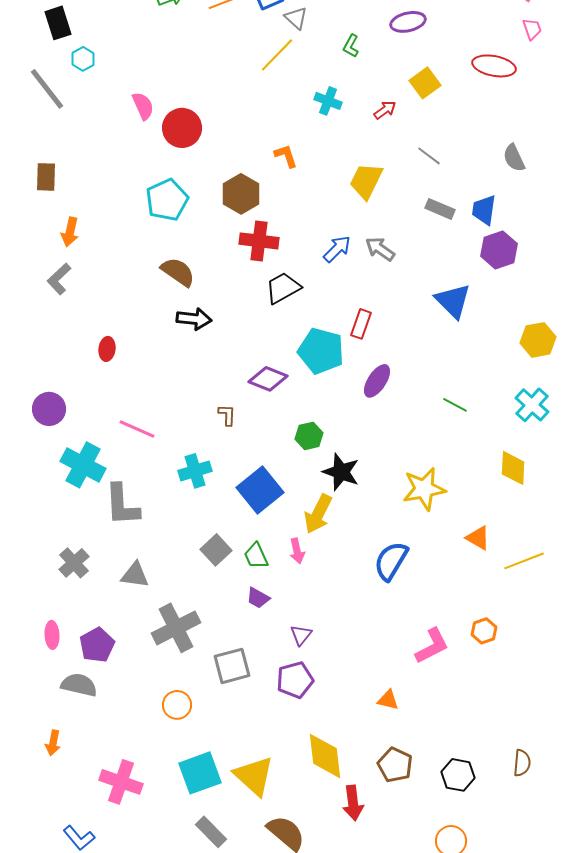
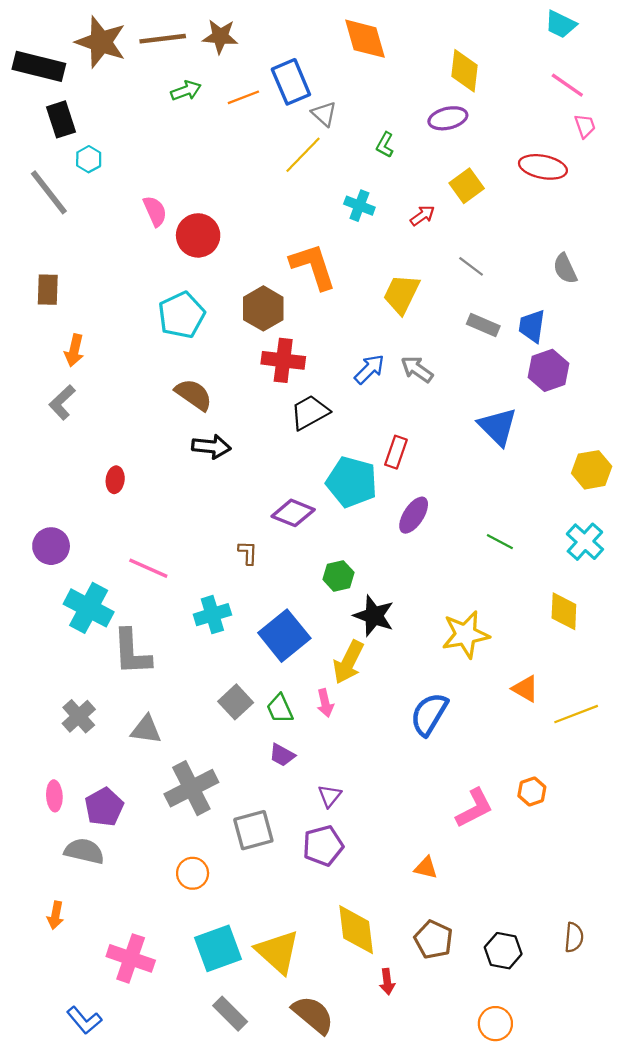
orange L-shape: (286, 156) -> (313, 266), size x1.8
red arrow: (353, 803) -> (387, 982), size x0.7

